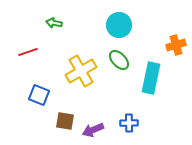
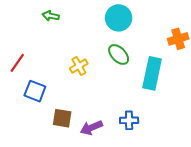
red line: (28, 52) -> (17, 63), moved, turned -36
yellow cross: (81, 71) -> (79, 66), size x0.6

